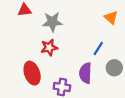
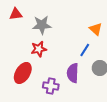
orange triangle: (111, 18) -> (96, 29), moved
red ellipse: (32, 73) -> (23, 73), turned 50

